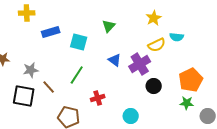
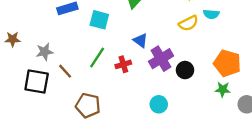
purple cross: (140, 64) -> (161, 59), moved
orange pentagon: (191, 80) -> (227, 63), turned -30
red cross: (98, 98) -> (123, 64), moved

